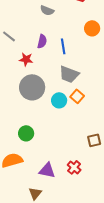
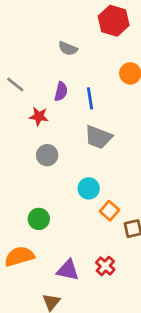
gray circle: (32, 87) -> (47, 155), size x0.6
orange square: (77, 96) -> (109, 211), moved
cyan circle: (59, 100) -> (89, 188), moved

